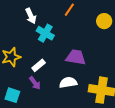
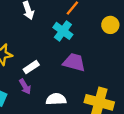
cyan cross: (45, 33) -> (63, 31), moved
white semicircle: (68, 83) -> (56, 99), moved

